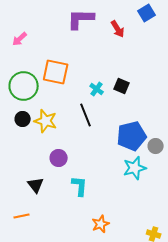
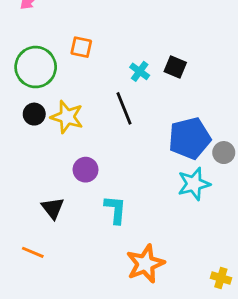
orange square: (56, 72) -> (81, 47), size x0.6
orange line: (22, 216) -> (33, 252), turned 35
orange star: (101, 224) -> (145, 264), size x1.5

